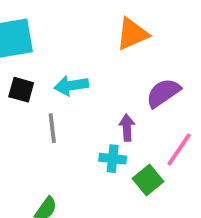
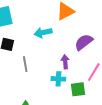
cyan arrow: (71, 86) -> (43, 32), moved
green square: (148, 180) -> (78, 89), turned 35

